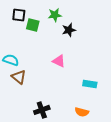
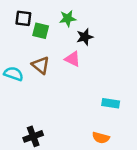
pink triangle: (59, 61) -> (73, 59), moved
brown triangle: (19, 77) -> (41, 65), moved
black cross: (42, 110) -> (33, 136), moved

